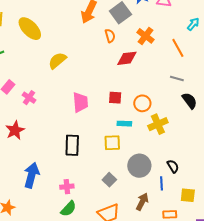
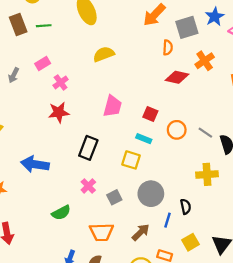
gray line: (177, 78) -> (205, 133), moved
cyan rectangle: (124, 124) -> (144, 139), moved
yellow cross: (158, 124) -> (207, 174), moved
red star: (15, 130) -> (59, 112), moved
blue arrow: (32, 175) -> (35, 164), turned -115
pink cross: (67, 187) -> (88, 186), moved, turned 32
yellow square: (188, 195) -> (191, 242), turned 35

